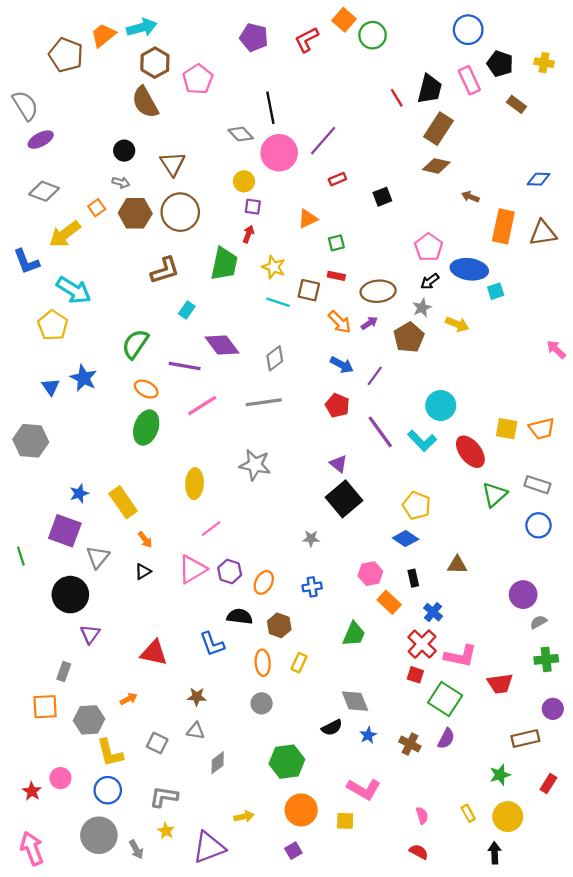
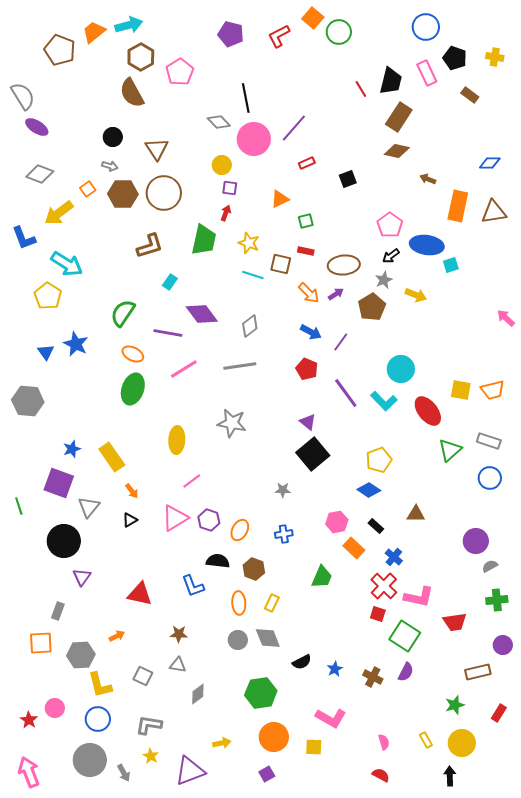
purple ellipse: (41, 140) -> (37, 127), turned 60
yellow pentagon: (417, 506) -> (379, 460), turned 30
black rectangle: (413, 578) -> (376, 526), turned -35
gray diamond: (355, 701) -> (268, 638), moved

